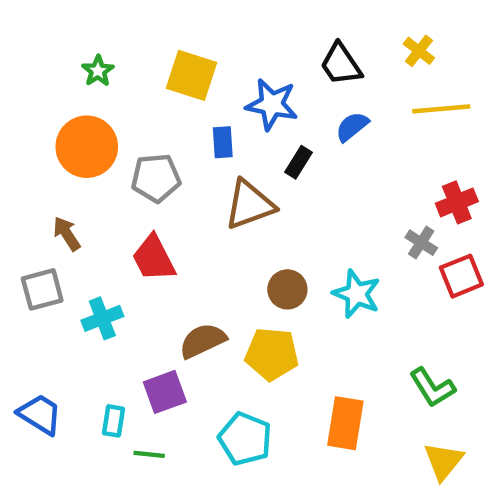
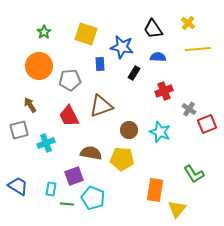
blue semicircle: (352, 127) -> (158, 57), turned 42
red cross: (457, 202) -> (164, 91), moved
brown triangle: (250, 205) -> (101, 106), moved
brown semicircle: (203, 341) -> (91, 153), turned 35
cyan pentagon: (245, 439) -> (93, 198), moved
yellow triangle: (443, 461) -> (177, 209), moved

